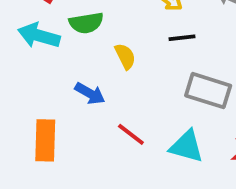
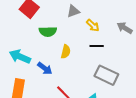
cyan arrow: (39, 36) -> (20, 57), moved
yellow semicircle: (125, 56) -> (66, 52), turned 32

